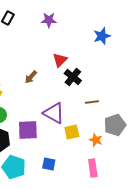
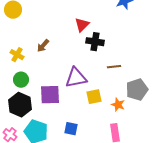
brown arrow: (31, 77) -> (43, 46), moved
black cross: (73, 77) -> (95, 42), turned -30
purple triangle: (54, 113) -> (76, 78), turned -40

